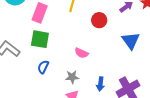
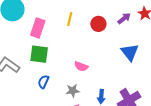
red circle: (99, 20) -> (98, 24), moved

